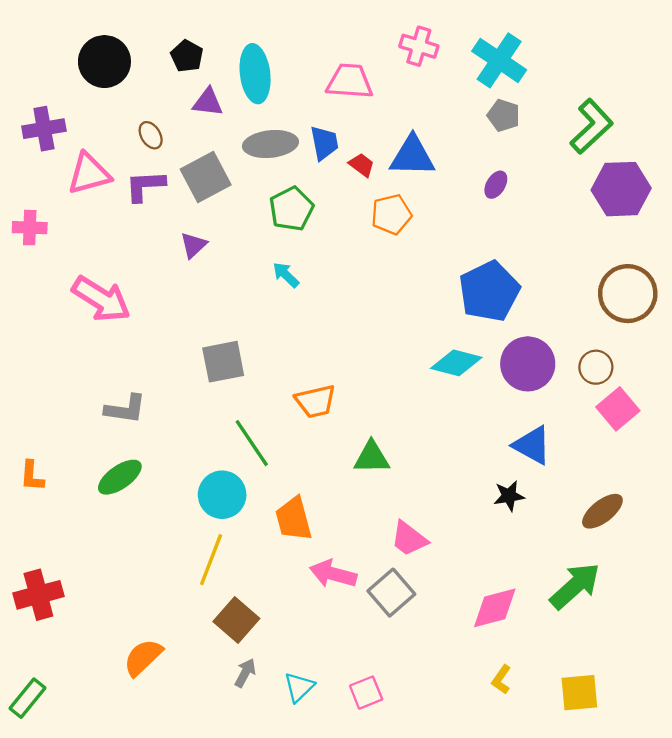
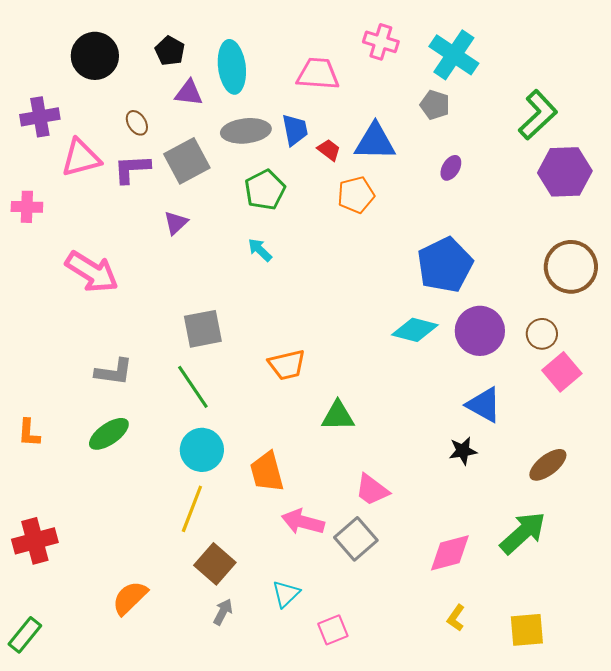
gray pentagon: (504, 115) -> (435, 105), moved
green line: (252, 443) -> (193, 387), moved
cyan triangle: (299, 687) -> (286, 594), moved

